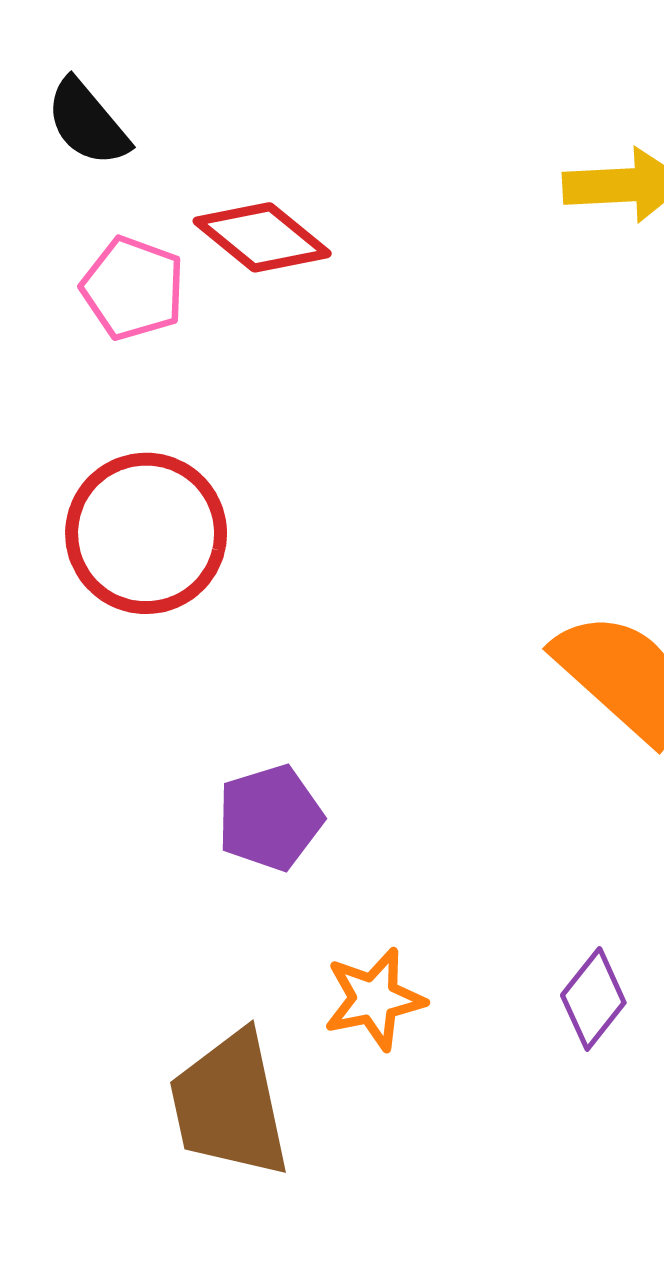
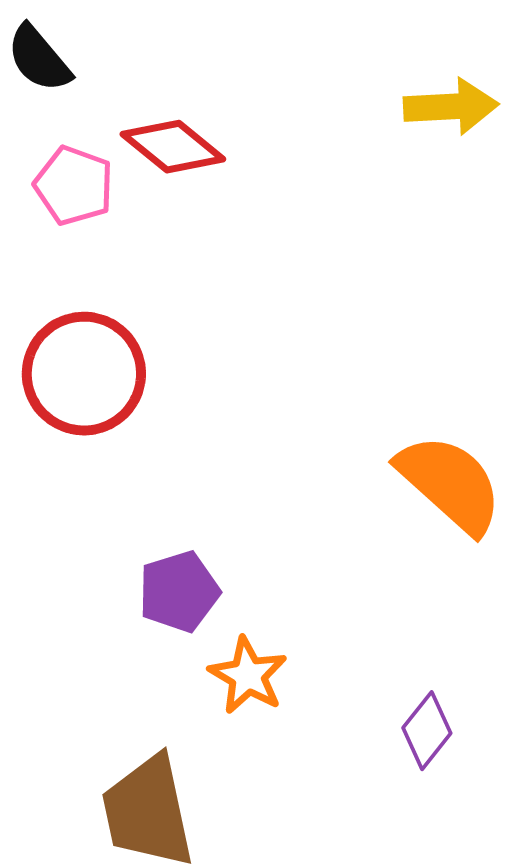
orange star: (374, 999) -> (248, 676), moved, turned -30

